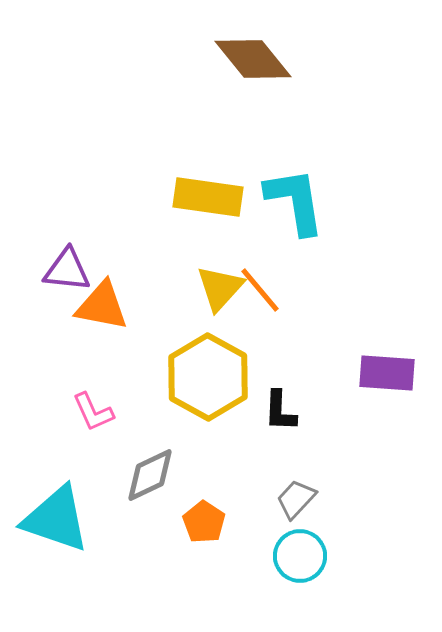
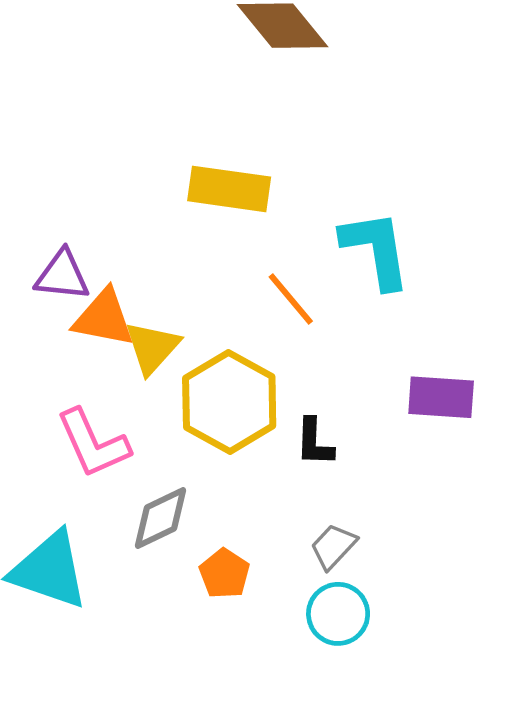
cyan L-shape: (295, 201) -> (376, 249), moved
yellow triangle: (220, 288) -> (152, 348), moved
pink L-shape: (93, 412) -> (93, 443), size x1.5

